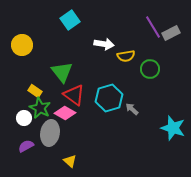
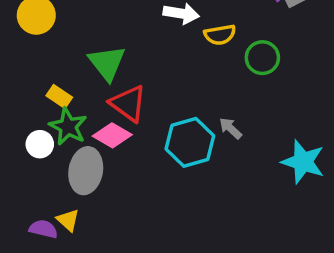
cyan hexagon: (109, 98) -> (190, 142), moved
purple semicircle: (26, 146) -> (43, 229), moved, turned 42
yellow triangle: (70, 161) -> (68, 220), moved

